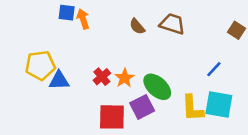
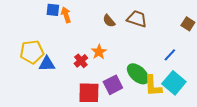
orange star: (125, 78) -> (99, 52), moved
green ellipse: (157, 87) -> (138, 74), moved
cyan square: (219, 104) -> (174, 83), turned 30

